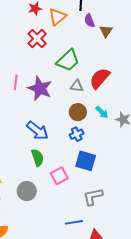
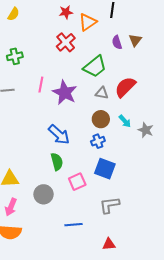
purple semicircle: (90, 21) -> (117, 42), moved
blue line: (74, 222) -> (73, 225), moved

